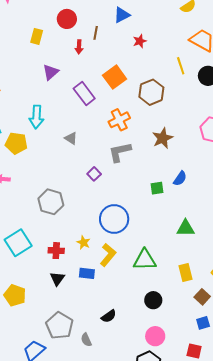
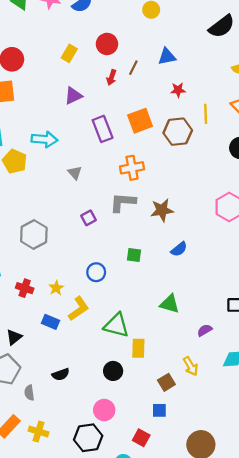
yellow line: (181, 66) -> (206, 114), moved
brown hexagon: (151, 92) -> (178, 132), moved
cyan arrow: (36, 117) -> (44, 139), turned -105
brown star: (163, 138) -> (162, 210), moved
green square: (157, 188) -> (134, 255), moved
blue circle: (114, 219) -> (96, 272), size x0.6
yellow rectangle: (185, 272) -> (138, 348), moved
black triangle: (57, 279) -> (14, 337), moved

